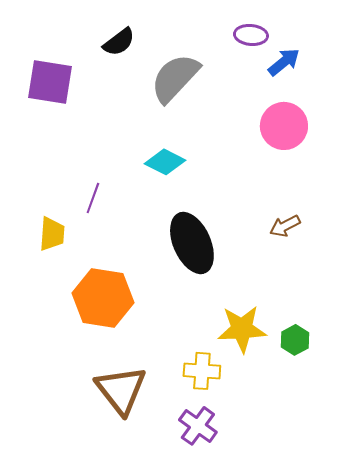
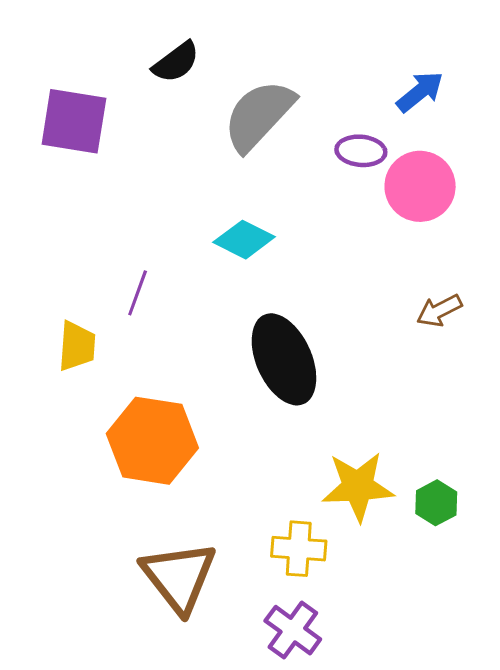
purple ellipse: (251, 35) -> (361, 151), moved
brown arrow: (285, 226) -> (439, 311), moved

